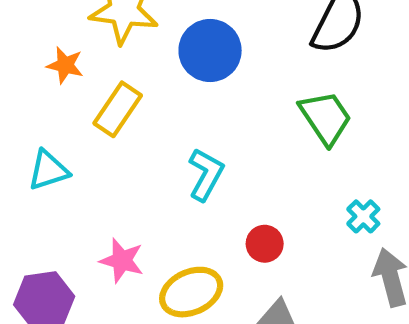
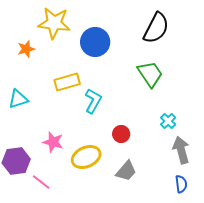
orange star: (65, 65) -> (26, 49), turned -30
yellow rectangle: (118, 109) -> (67, 82), moved, turned 40

